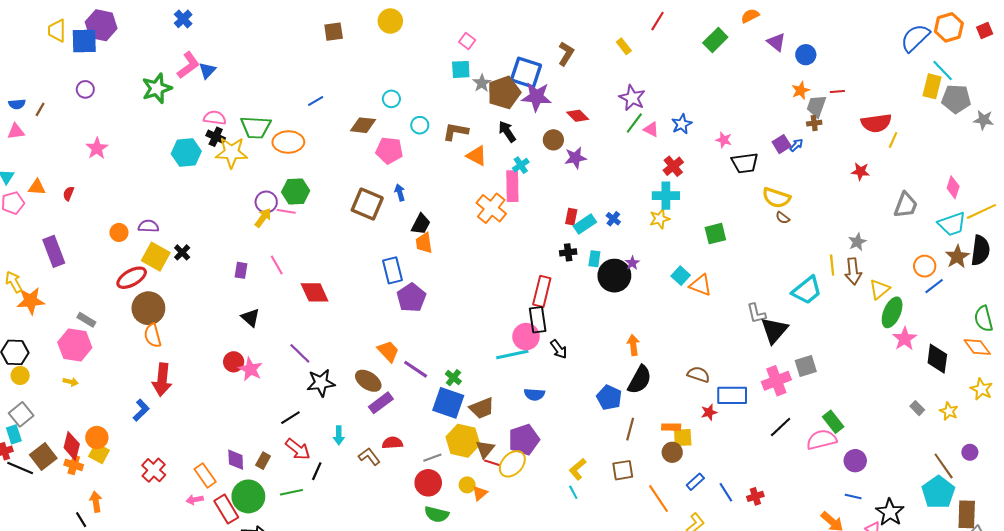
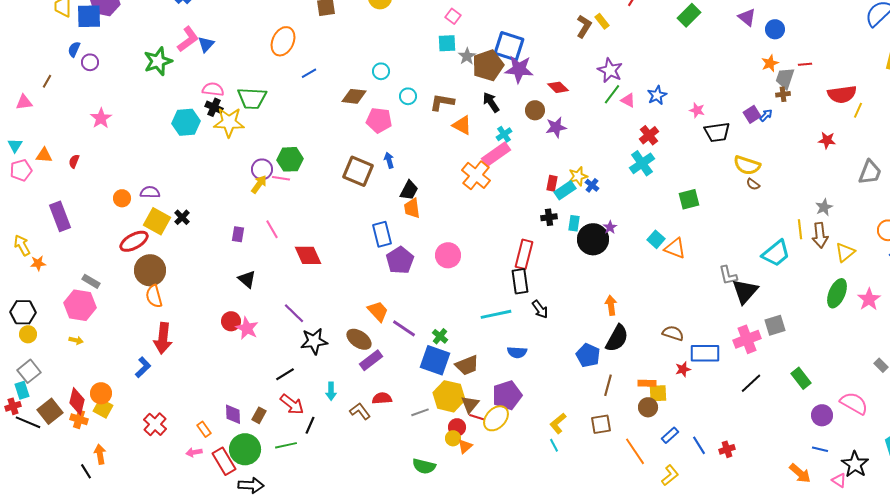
brown L-shape: (566, 54) -> (584, 26), moved
blue semicircle: (17, 104) -> (74, 49), moved, turned 119
orange ellipse: (288, 142) -> (283, 41), moved, turned -64
pink rectangle: (512, 186) -> (496, 154), turned 56
cyan cross: (666, 196) -> (642, 163), turned -35
yellow star: (660, 219) -> (578, 176), moved
orange star: (31, 301) -> (38, 263), size x0.6
green ellipse: (892, 312) -> (837, 293), moved
pink circle: (526, 337) -> (448, 255), moved
pink semicircle: (822, 440) -> (854, 403), moved, turned 44
orange rectangle: (205, 475) -> (204, 429), size x0.7
red circle: (428, 483) -> (457, 427), moved, size x0.7

